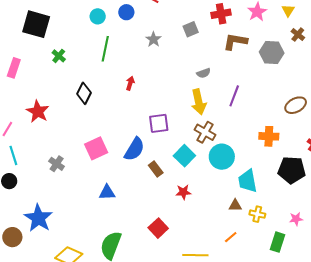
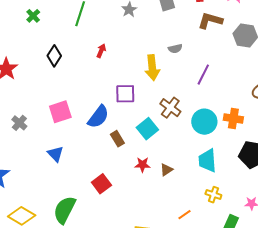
yellow arrow: (199, 102) -> (152, 68), moved
cyan circle: (222, 157) -> (204, 122), moved
blue triangle: (107, 192) -> (55, 154), moved, turned 42
brown triangle: (235, 205) -> (166, 170), moved, turned -40
red square: (158, 228) -> (101, 184), moved

